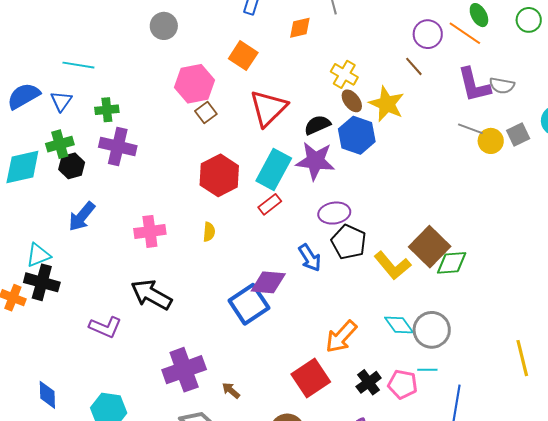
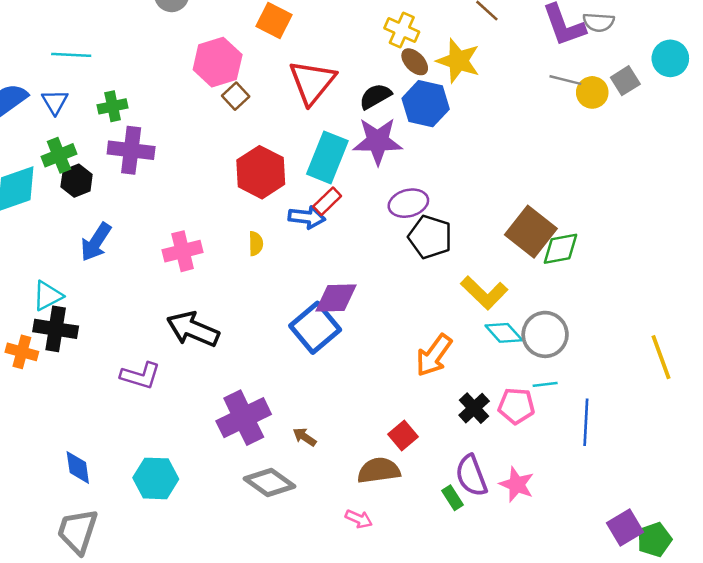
blue arrow: (310, 258) -> (307, 217), moved, turned -44
yellow L-shape: (392, 265) -> (484, 293), moved
red square: (311, 378) -> (403, 435), moved, size x0.6

